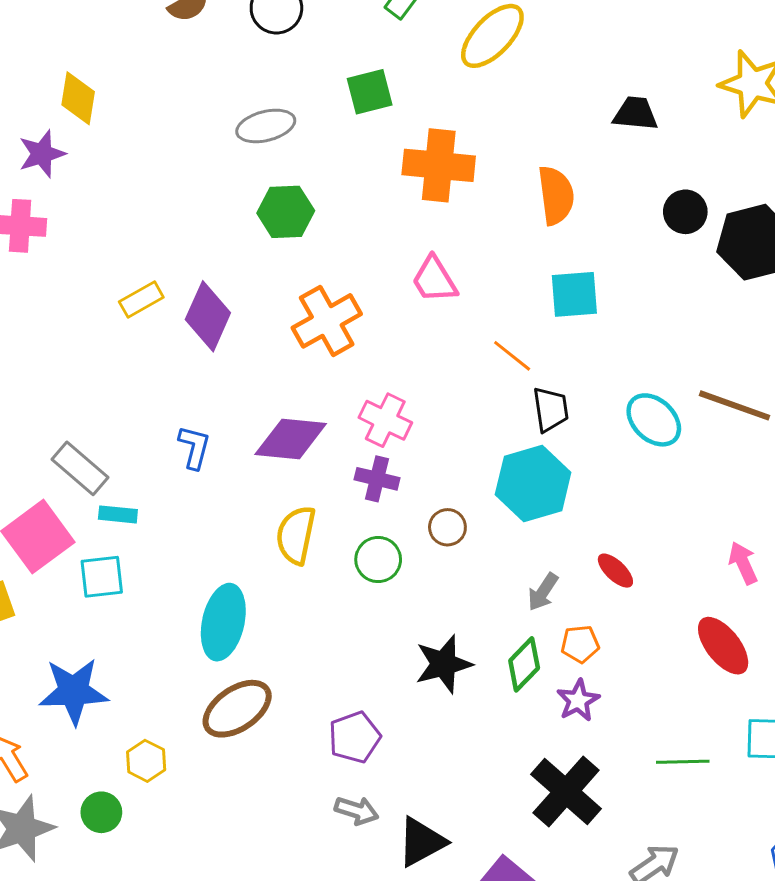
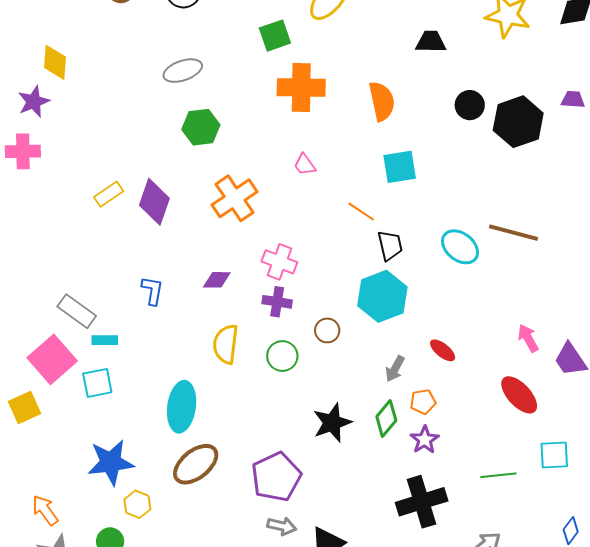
green square: (370, 92) -> (275, 36), moved
pink trapezoid: (434, 280) -> (305, 165), size x0.7
purple diamond: (291, 439) -> (217, 280), size x0.6
blue star: (74, 691) -> (111, 462), moved
purple pentagon: (355, 737) -> (276, 477), size x1.4
black cross: (566, 791) -> (422, 502), turned 36

